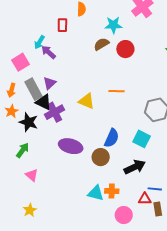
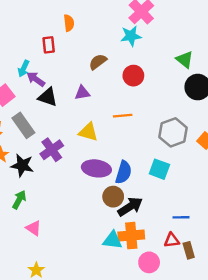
cyan star: (113, 25) -> (131, 36), moved
red circle: (125, 49) -> (133, 76), moved
purple triangle: (50, 83) -> (82, 93), moved, turned 40
black triangle: (44, 102) -> (48, 97), moved
purple ellipse: (71, 146) -> (96, 168), moved
black arrow: (135, 167) -> (130, 207), moved
blue line: (155, 189) -> (181, 217), moved
orange cross: (112, 191) -> (131, 236), size x1.5

